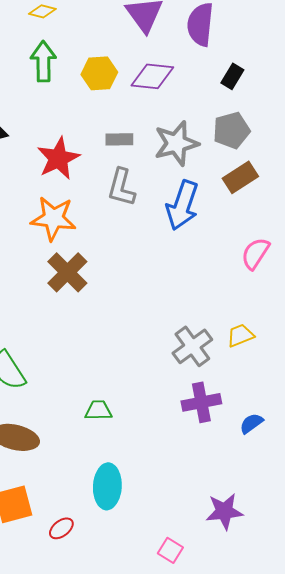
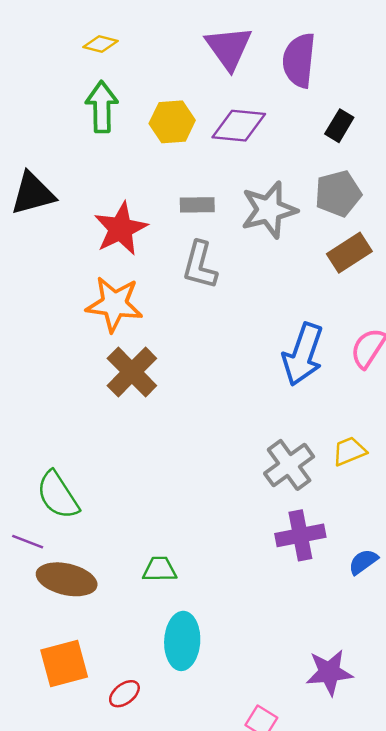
blue arrow: (182, 205) -> (303, 354), moved
green trapezoid: (98, 410) -> (160, 569), moved

